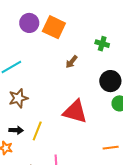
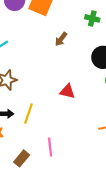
red triangle: (75, 112) -> (67, 91), size x0.6

